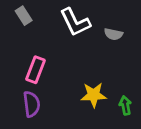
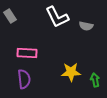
gray rectangle: (24, 16) -> (10, 16), moved
pink rectangle: (35, 70) -> (27, 53), turned 72

